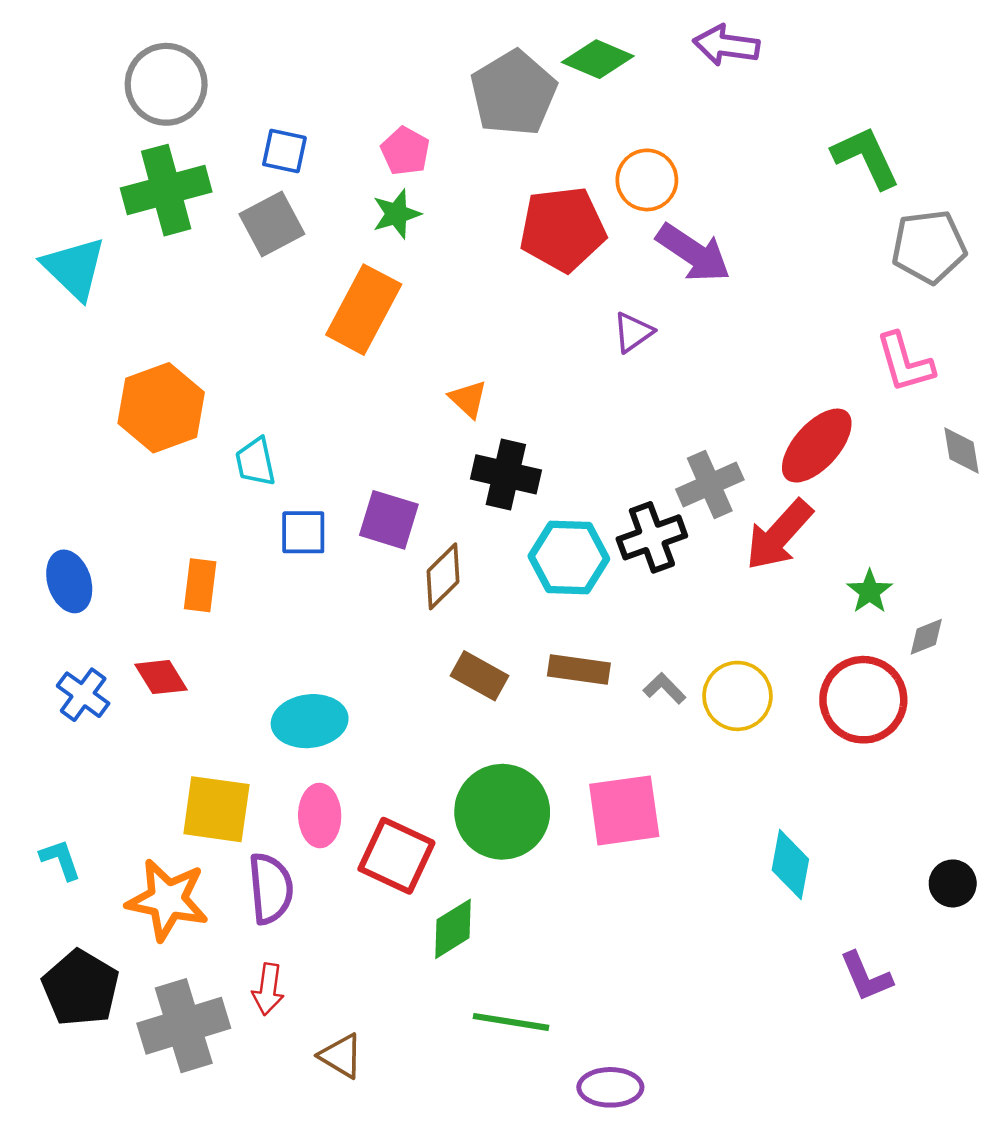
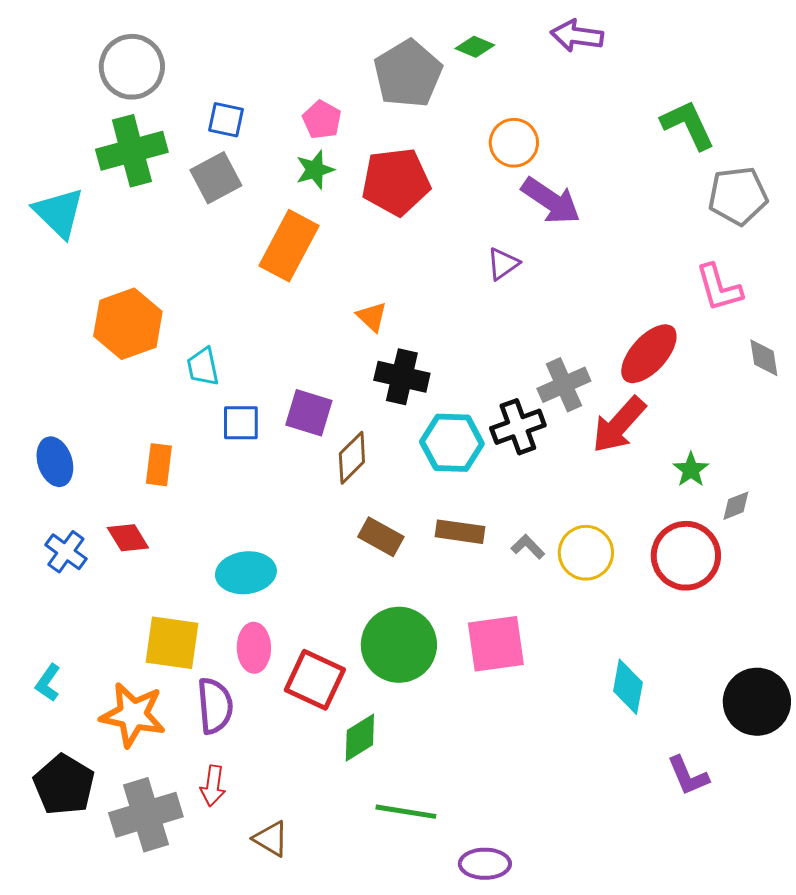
green diamond: (598, 59) -> (475, 47), size x0.7
red pentagon: (563, 229) -> (396, 182), moved
cyan L-shape: (60, 860) -> (48, 683), turned -126
black circle: (953, 883) -> (757, 702), size x1.8

